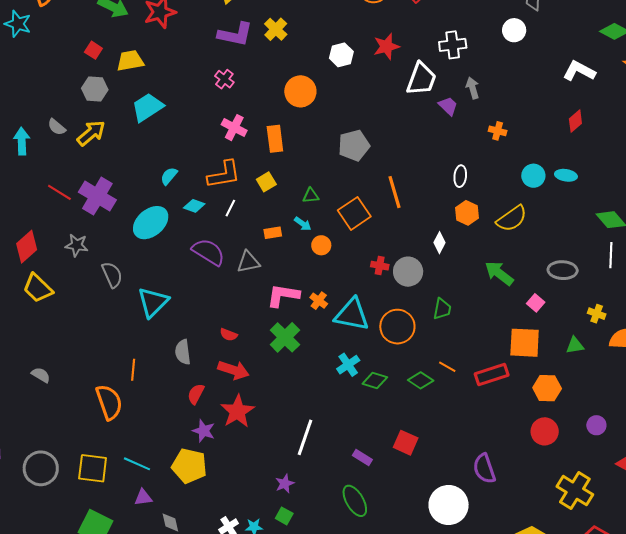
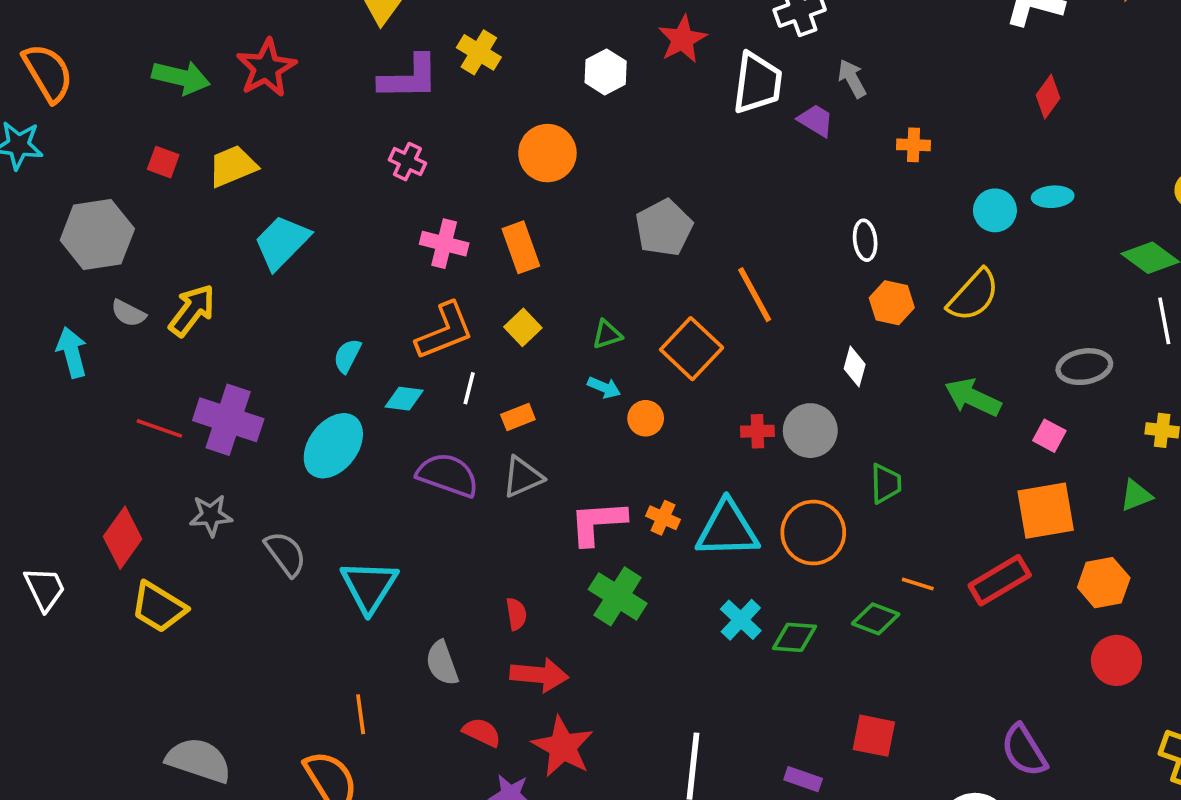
gray hexagon: (95, 89) -> (97, 234), moved, size x1.5
orange rectangle: (273, 233) -> (518, 417), moved
red semicircle: (229, 335) -> (516, 614), turned -108
gray semicircle: (41, 375) -> (199, 760), size x1.8
red semicircle: (196, 394) -> (482, 732), turned 100

